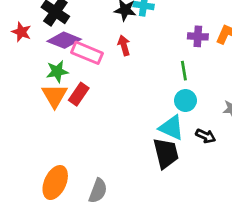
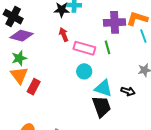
purple cross: (198, 36) -> (115, 22), size x1.5
pink rectangle: (87, 53) -> (84, 48), moved
red rectangle: (79, 94) -> (34, 87), moved
cyan circle: (185, 101) -> (84, 71), moved

